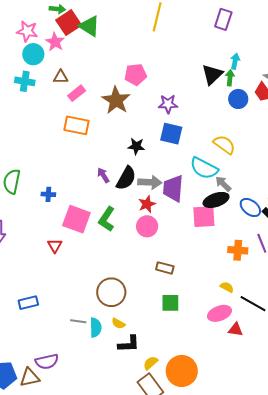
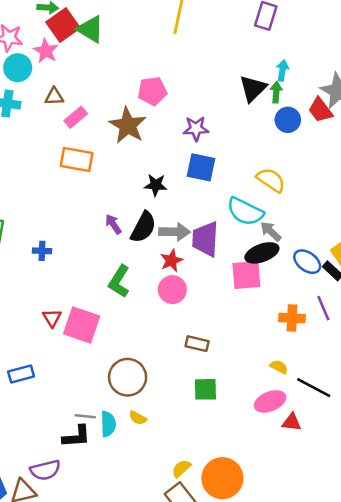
pink square: (76, 219) -> (82, 325), moved
blue rectangle: (28, 303) -> (21, 374), moved
black L-shape: (129, 344) -> (76, 436), moved

